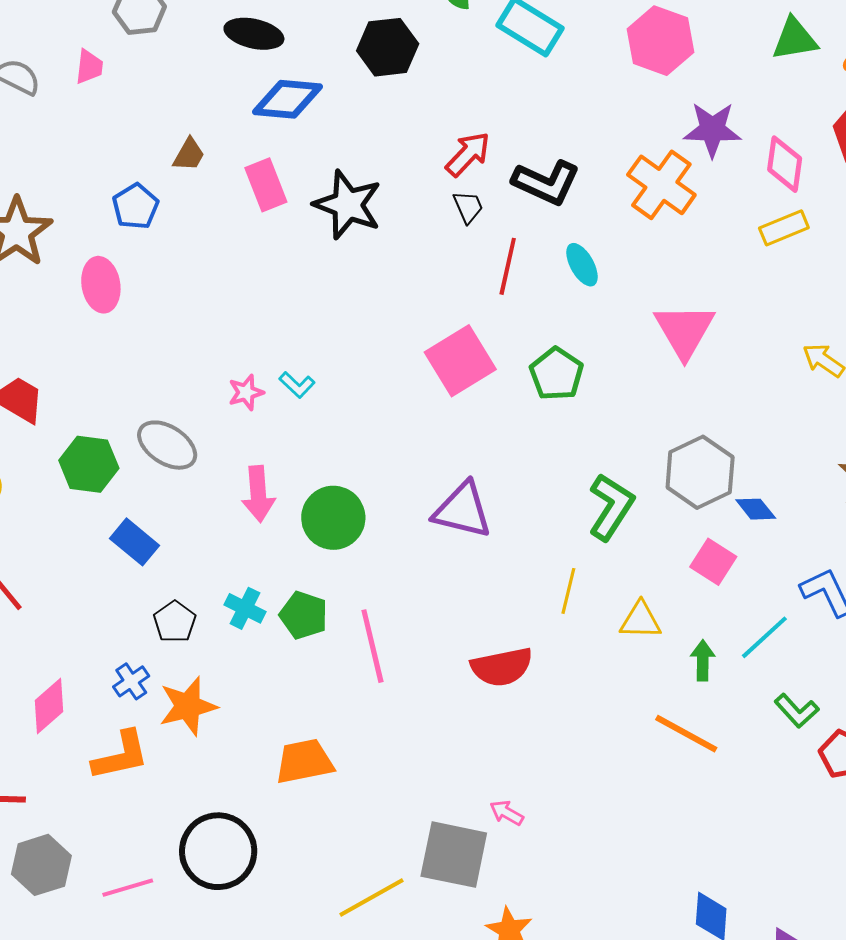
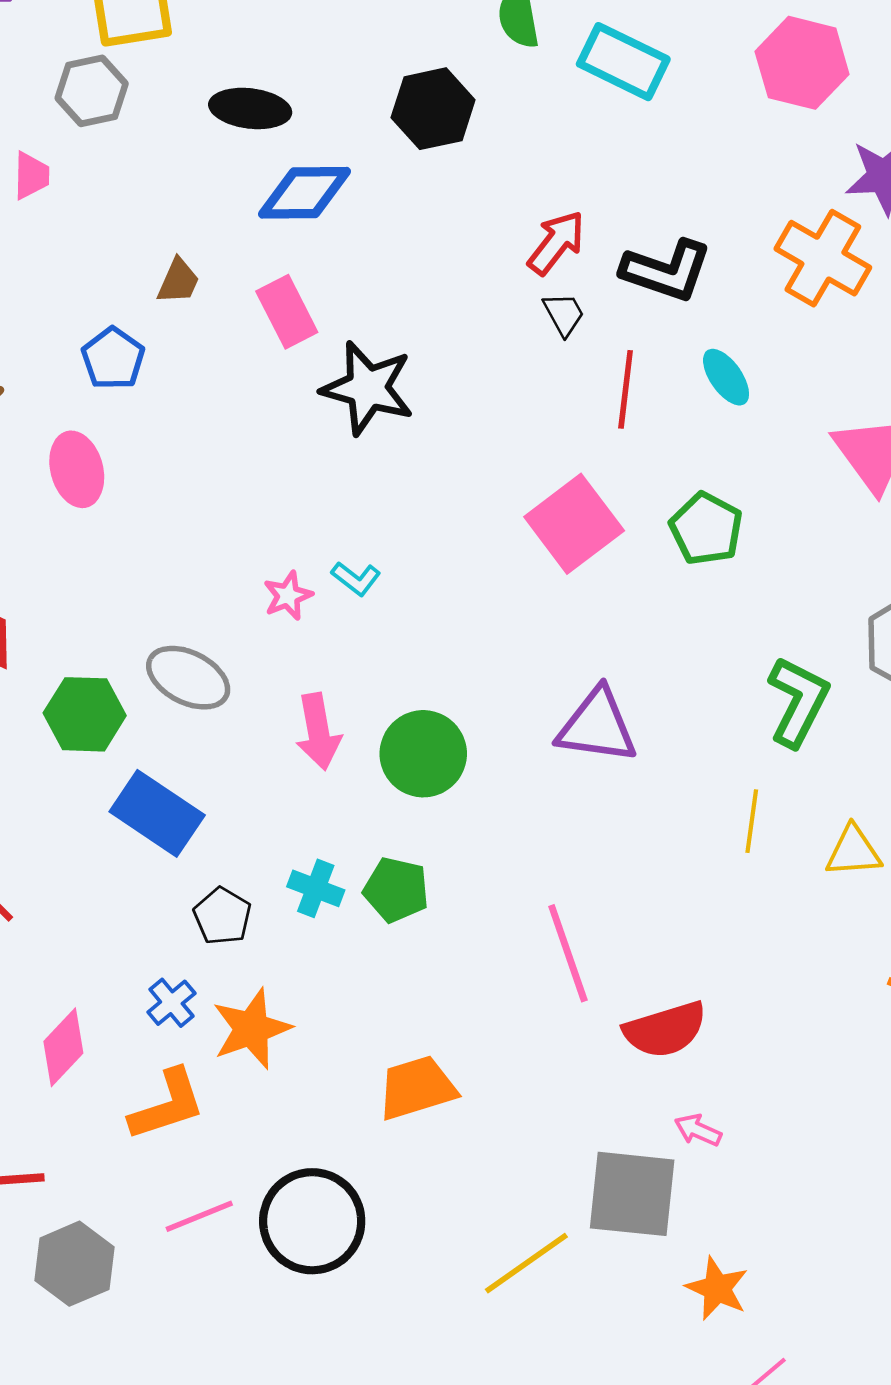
black star: (348, 205) -> (368, 388), moved
blue rectangle: (135, 542) -> (157, 813), size x1.4
pink line: (372, 646) -> (568, 953), moved
red semicircle: (502, 667) -> (665, 1030), moved
pink line: (128, 888) -> (199, 1216), moved

